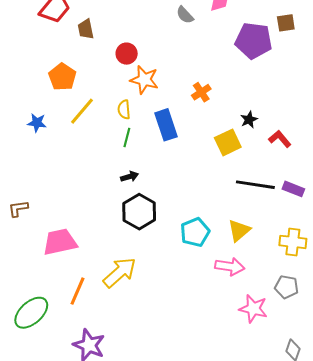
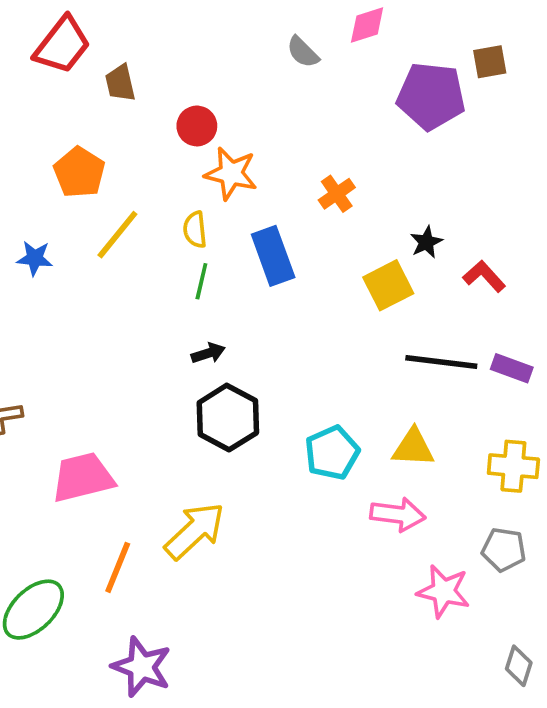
yellow triangle: (239, 231) -> (413, 448), turned 45

